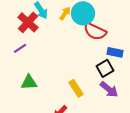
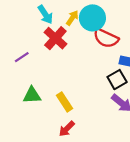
red cross: (28, 22) -> (55, 38), moved
yellow rectangle: (76, 88) -> (64, 102), moved

